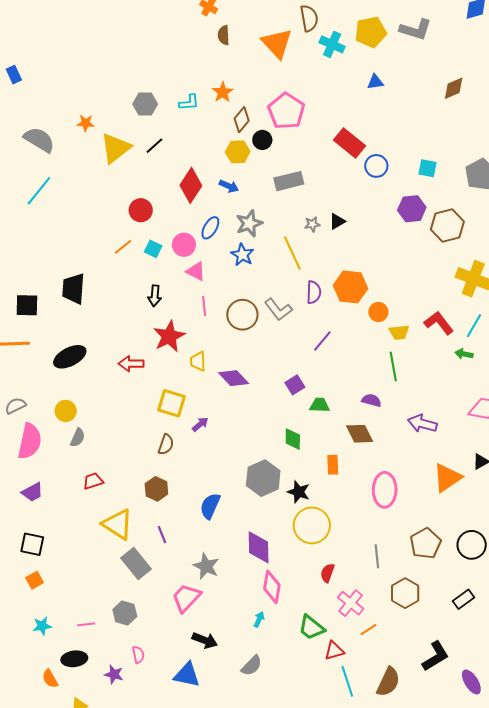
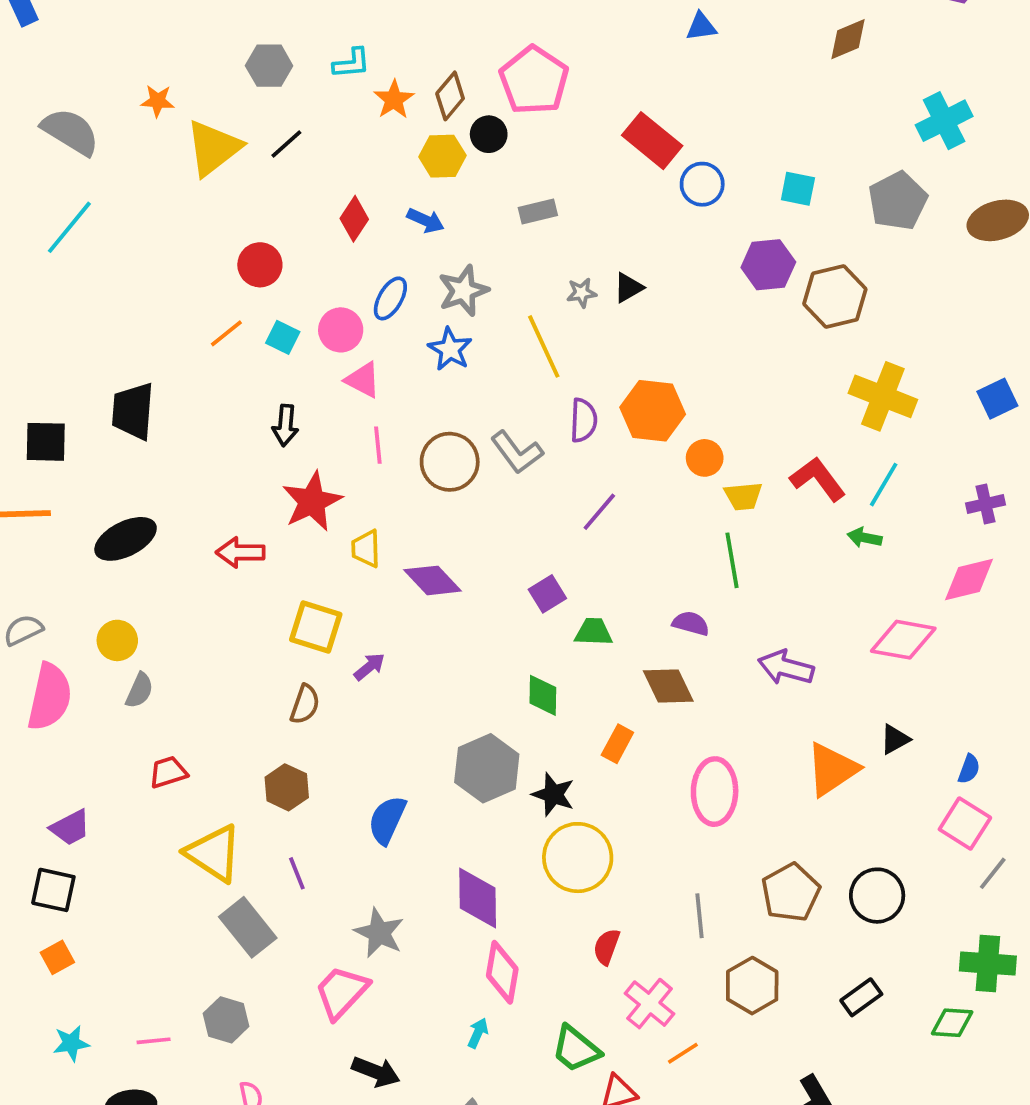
orange star: (223, 92) -> (394, 100), moved
gray rectangle: (289, 181) -> (538, 212), size x0.7
red diamond: (191, 185) -> (354, 219), size x0.7
orange rectangle: (333, 465) -> (617, 744), turned 30
purple trapezoid: (32, 492) -> (70, 828), moved

